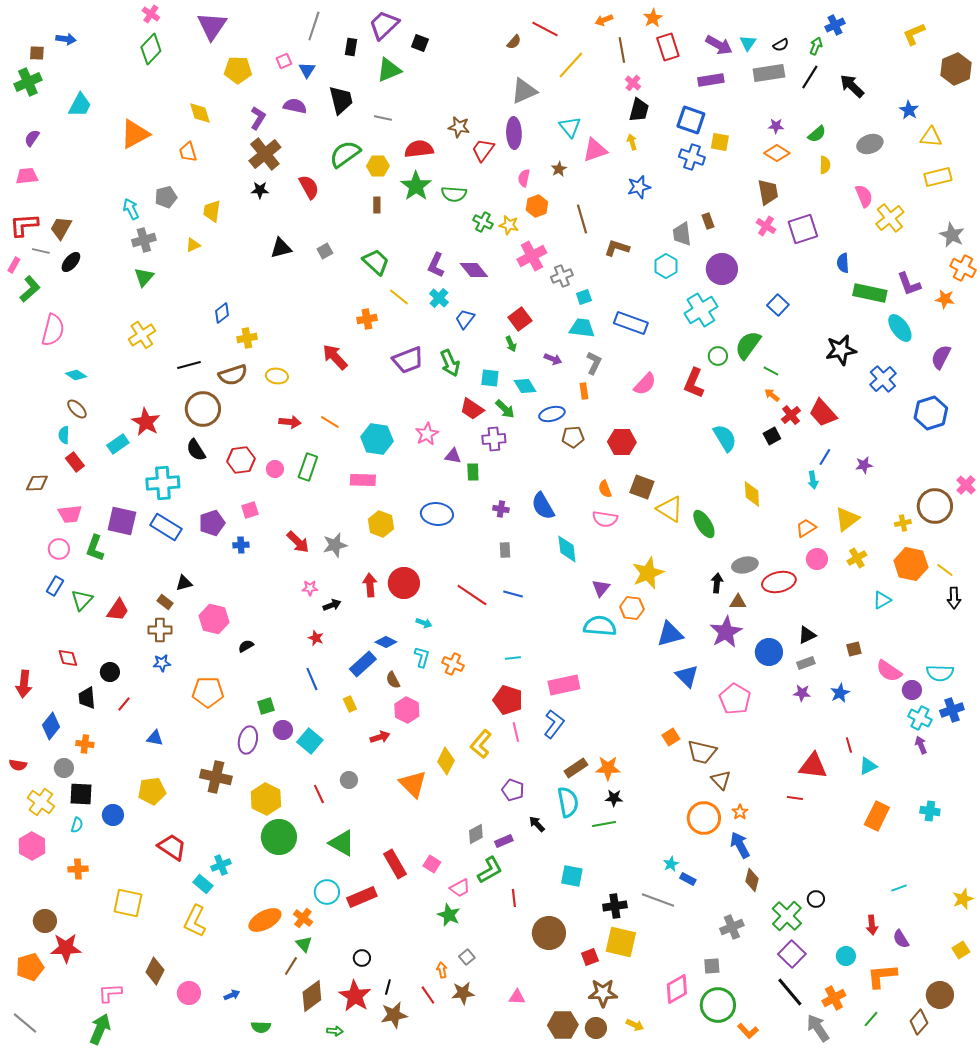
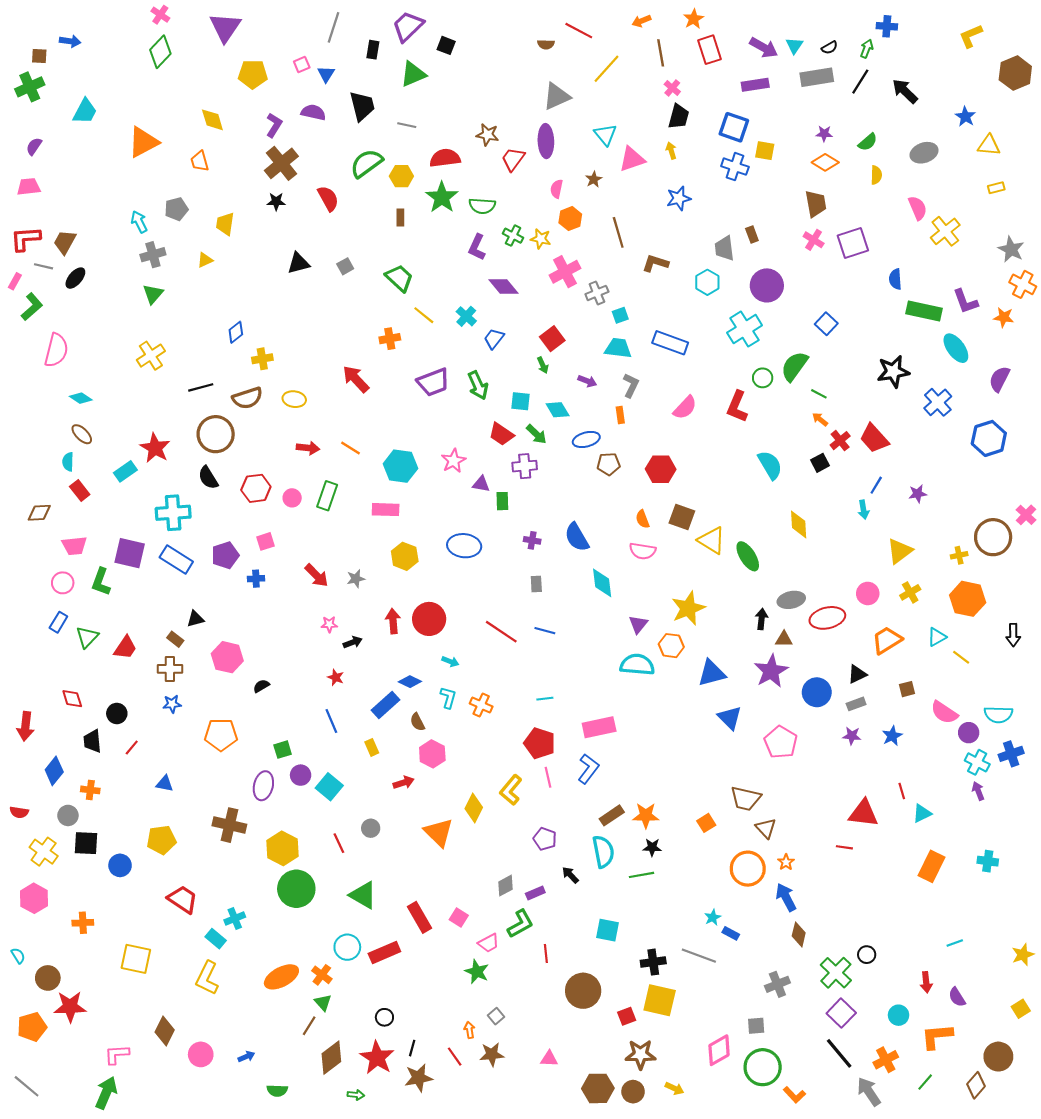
blue cross: (835, 25) -> (887, 26), turned 30
brown semicircle: (514, 42) -> (546, 44), turned 49
yellow rectangle: (938, 177) -> (996, 188), size x0.6
purple L-shape: (436, 265) -> (477, 247), moved
orange trapezoid: (806, 528) -> (887, 640), moved, size x1.4
gray star: (335, 545) -> (356, 579), size x0.7
yellow line: (945, 570) -> (961, 657), moved
orange square: (671, 737) -> (706, 823), moved
cyan semicircle: (77, 825) -> (18, 956), moved, turned -49

